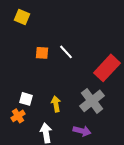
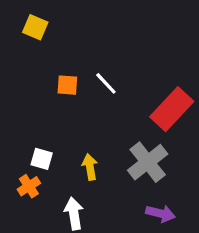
purple arrow: (82, 131) -> (160, 213), moved

